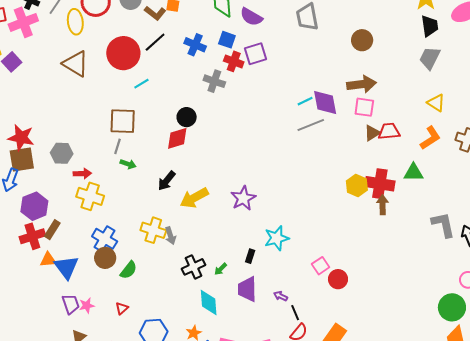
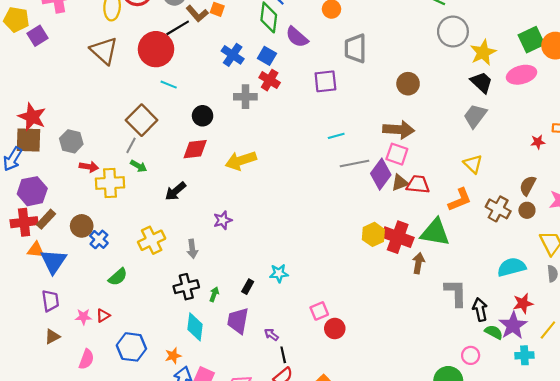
black trapezoid: (430, 26) -> (482, 82), turned -50
black line: (155, 42) -> (178, 28), moved
purple square: (255, 54) -> (325, 81), moved
gray cross: (214, 81) -> (245, 97), turned -30
cyan line: (141, 84) -> (169, 85), turned 42
purple diamond: (325, 102) -> (381, 174), moved, turned 36
black circle: (187, 117) -> (203, 116), moved
brown square: (123, 121) -> (142, 120), turned 32
gray line: (311, 125) -> (354, 164), moved
green triangle: (413, 173) -> (435, 232), size x1.4
yellow cross: (90, 196) -> (110, 183), moved, turned -32
yellow arrow: (194, 198) -> (241, 161), moved
purple star: (243, 198) -> (223, 220), moved, size x0.7
brown arrow: (383, 205) -> (418, 263), moved
yellow cross: (153, 230) -> (152, 240), turned 35
gray arrow: (170, 236) -> (192, 249), moved
cyan star: (277, 238) -> (279, 273), size x0.7
blue cross: (105, 239) -> (99, 239), size x0.7
brown circle: (105, 258) -> (82, 226), moved
green arrow: (221, 269) -> (214, 294), turned 144
pink star: (87, 305) -> (83, 317), moved

